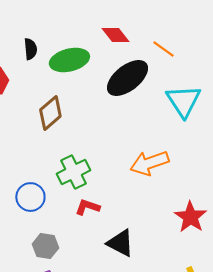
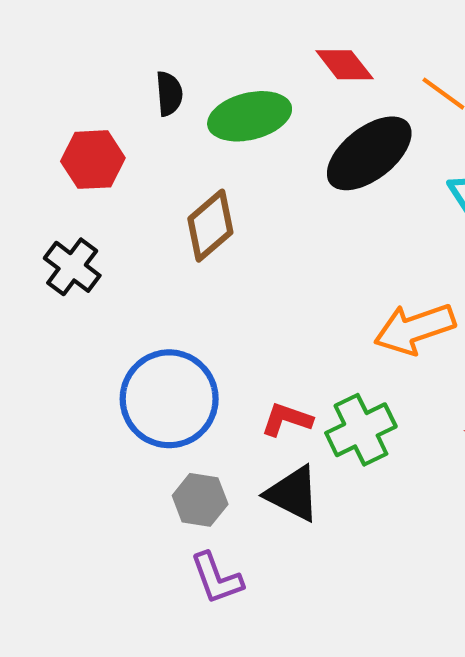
green cross: (73, 172) -> (361, 430), moved
blue circle: (30, 197) -> (169, 399), size x1.6
black triangle: (120, 243) -> (293, 494), moved

